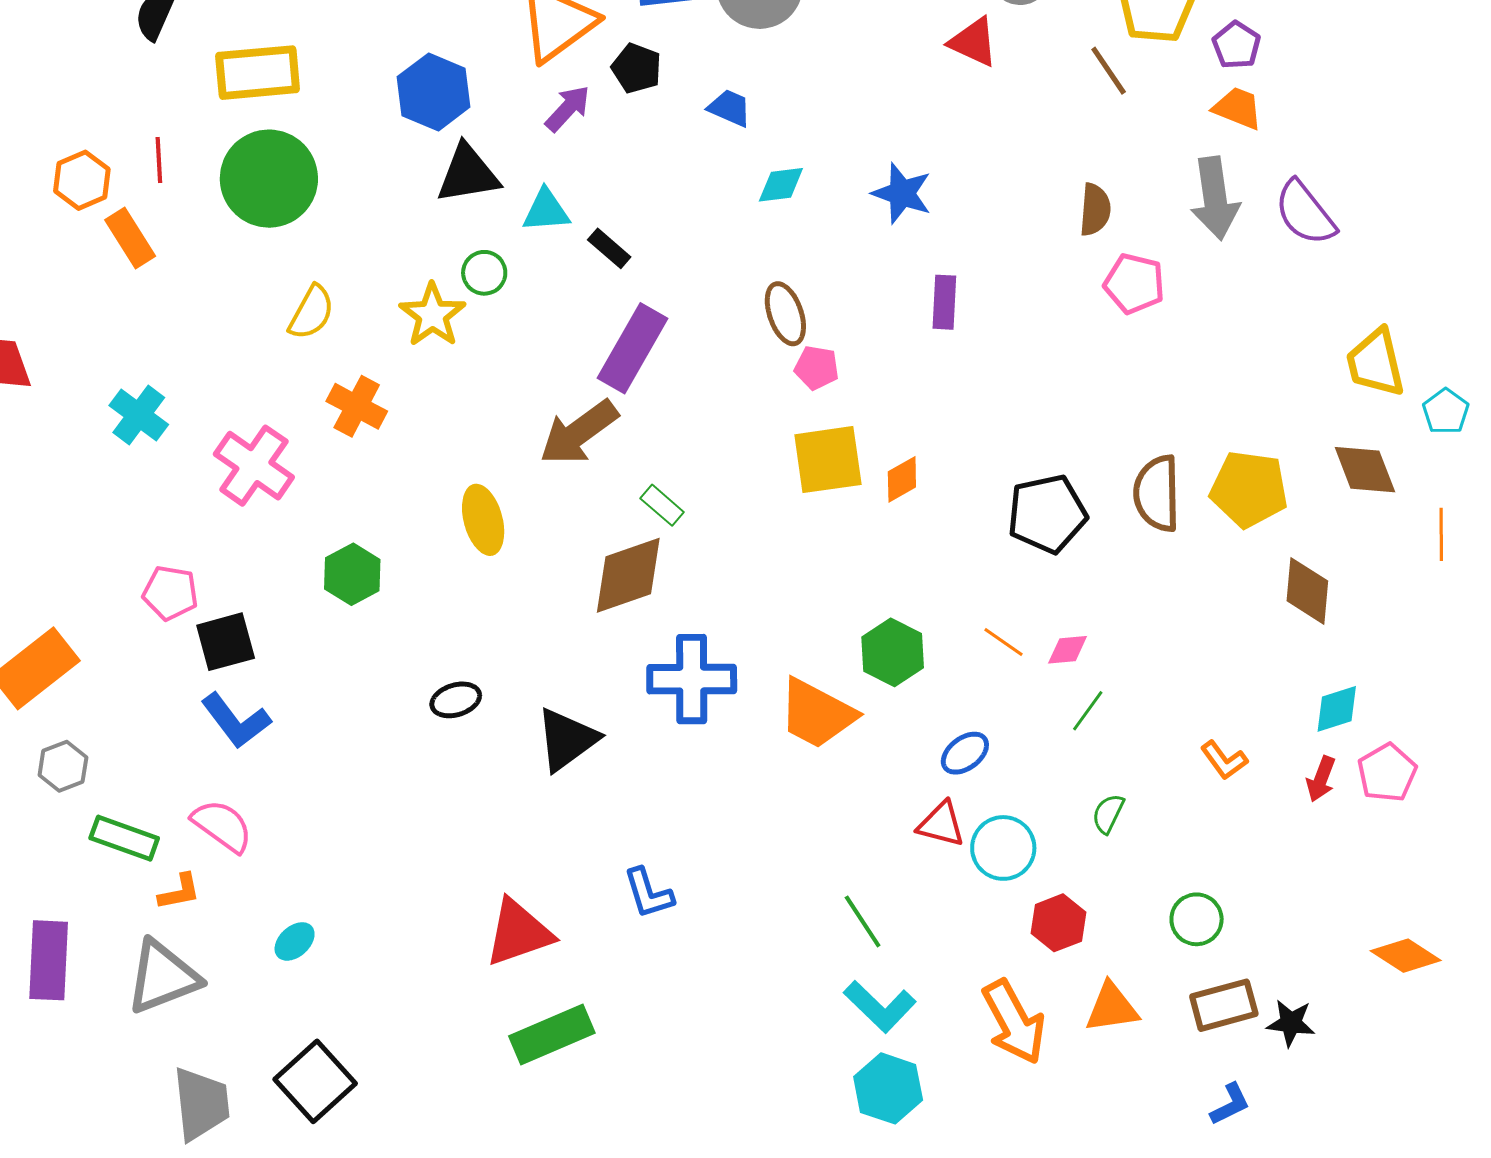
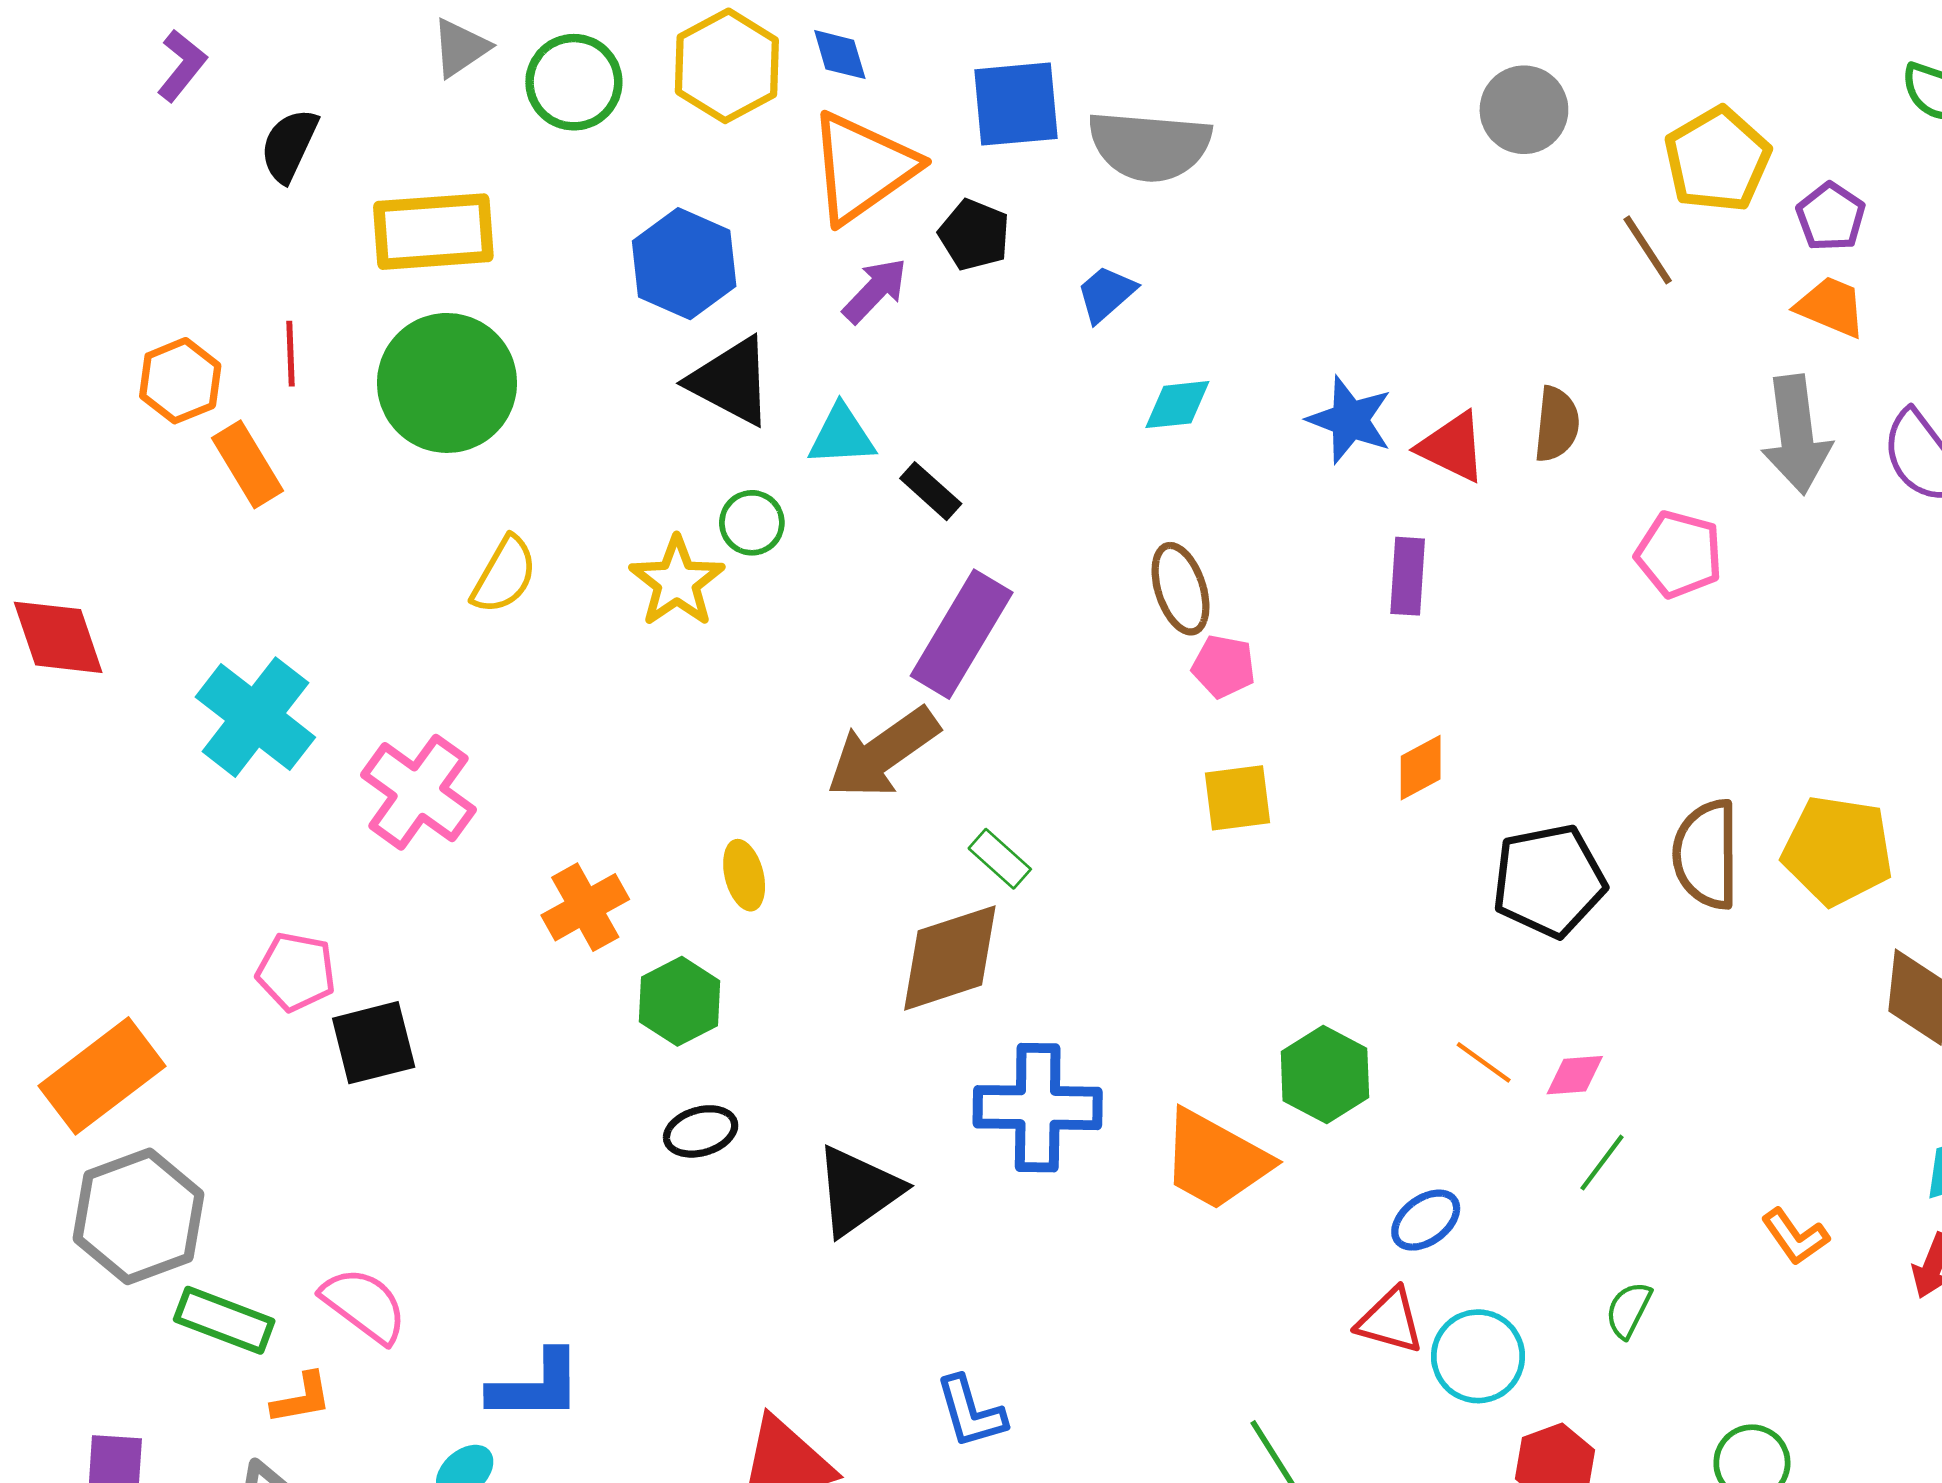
red triangle: (973, 42) -> (1452, 447), moved
blue trapezoid: (730, 108) -> (1106, 294), turned -66
black triangle: (468, 174) -> (731, 381), turned 36
brown semicircle: (1095, 210) -> (1557, 424), moved
orange cross: (357, 406) -> (585, 907), moved, turned 32
cyan cross: (139, 415) -> (255, 717), size x1.4
yellow square: (828, 460) -> (1238, 798), size x0.7
orange diamond: (902, 479) -> (1421, 768), moved
yellow ellipse: (483, 520) -> (744, 875), size x0.7
green hexagon: (352, 574) -> (680, 1001), moved
blue L-shape: (236, 721) -> (536, 1386), moved, turned -54
gray hexagon: (63, 766) -> (139, 1216), size x1.8

